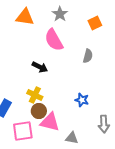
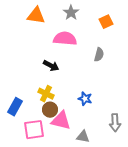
pink semicircle: (54, 40) -> (65, 39), turned 125
blue star: (82, 100) -> (85, 99), moved

